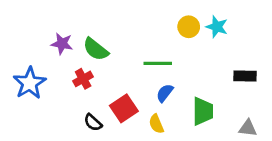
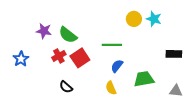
blue star: (30, 83) -> (21, 59), size x0.7
red square: (124, 108) -> (80, 58), moved
green trapezoid: (203, 111) -> (144, 79), turned -100

